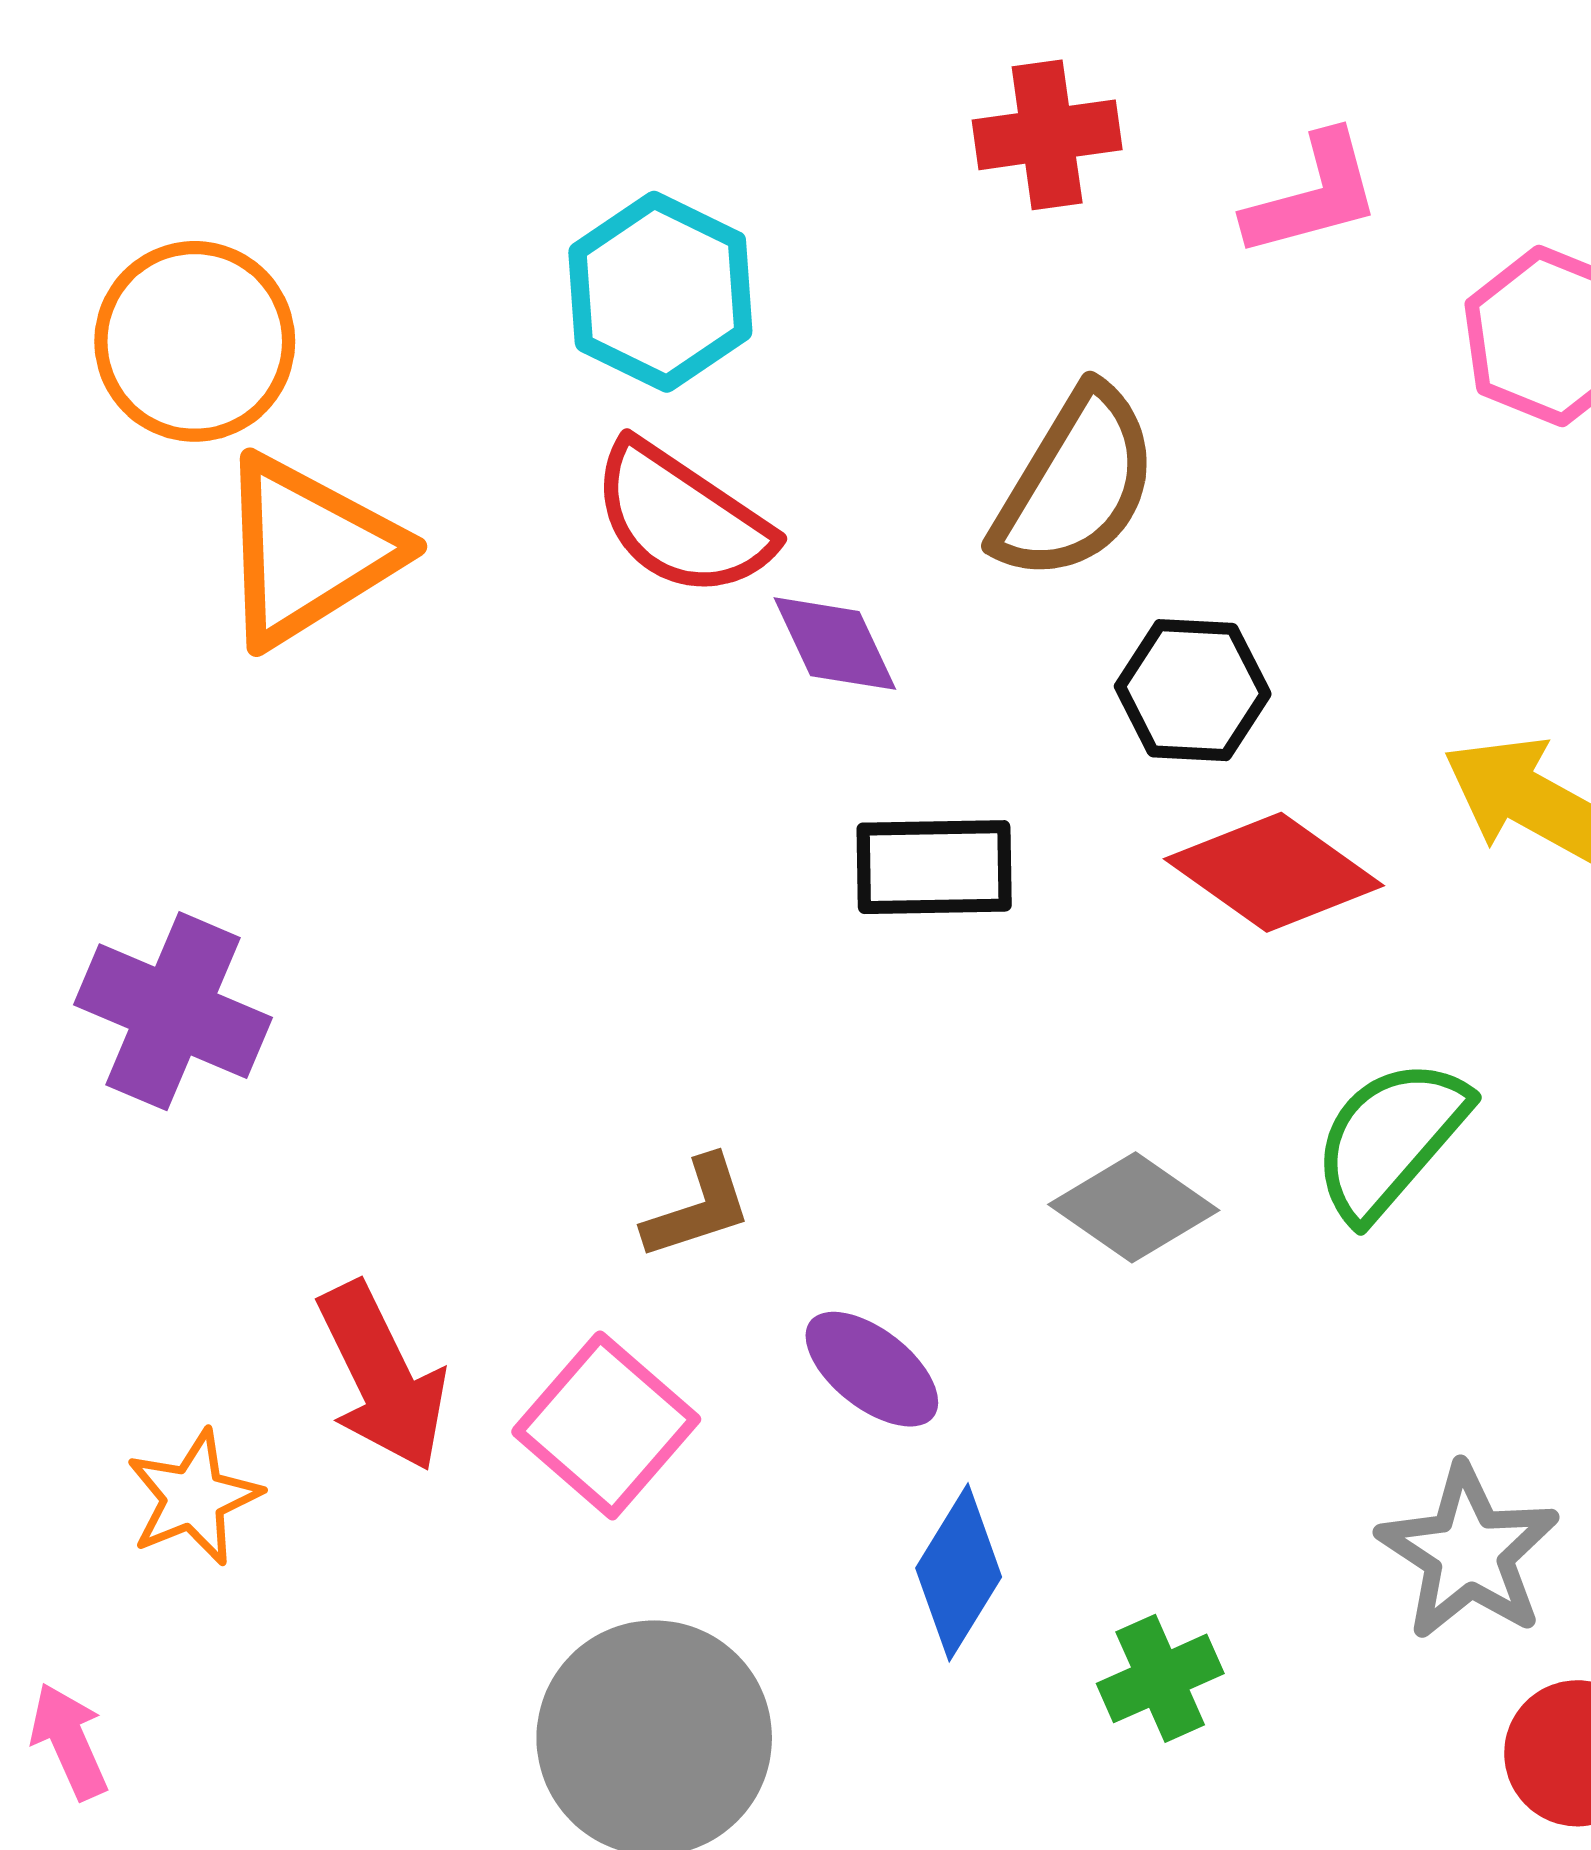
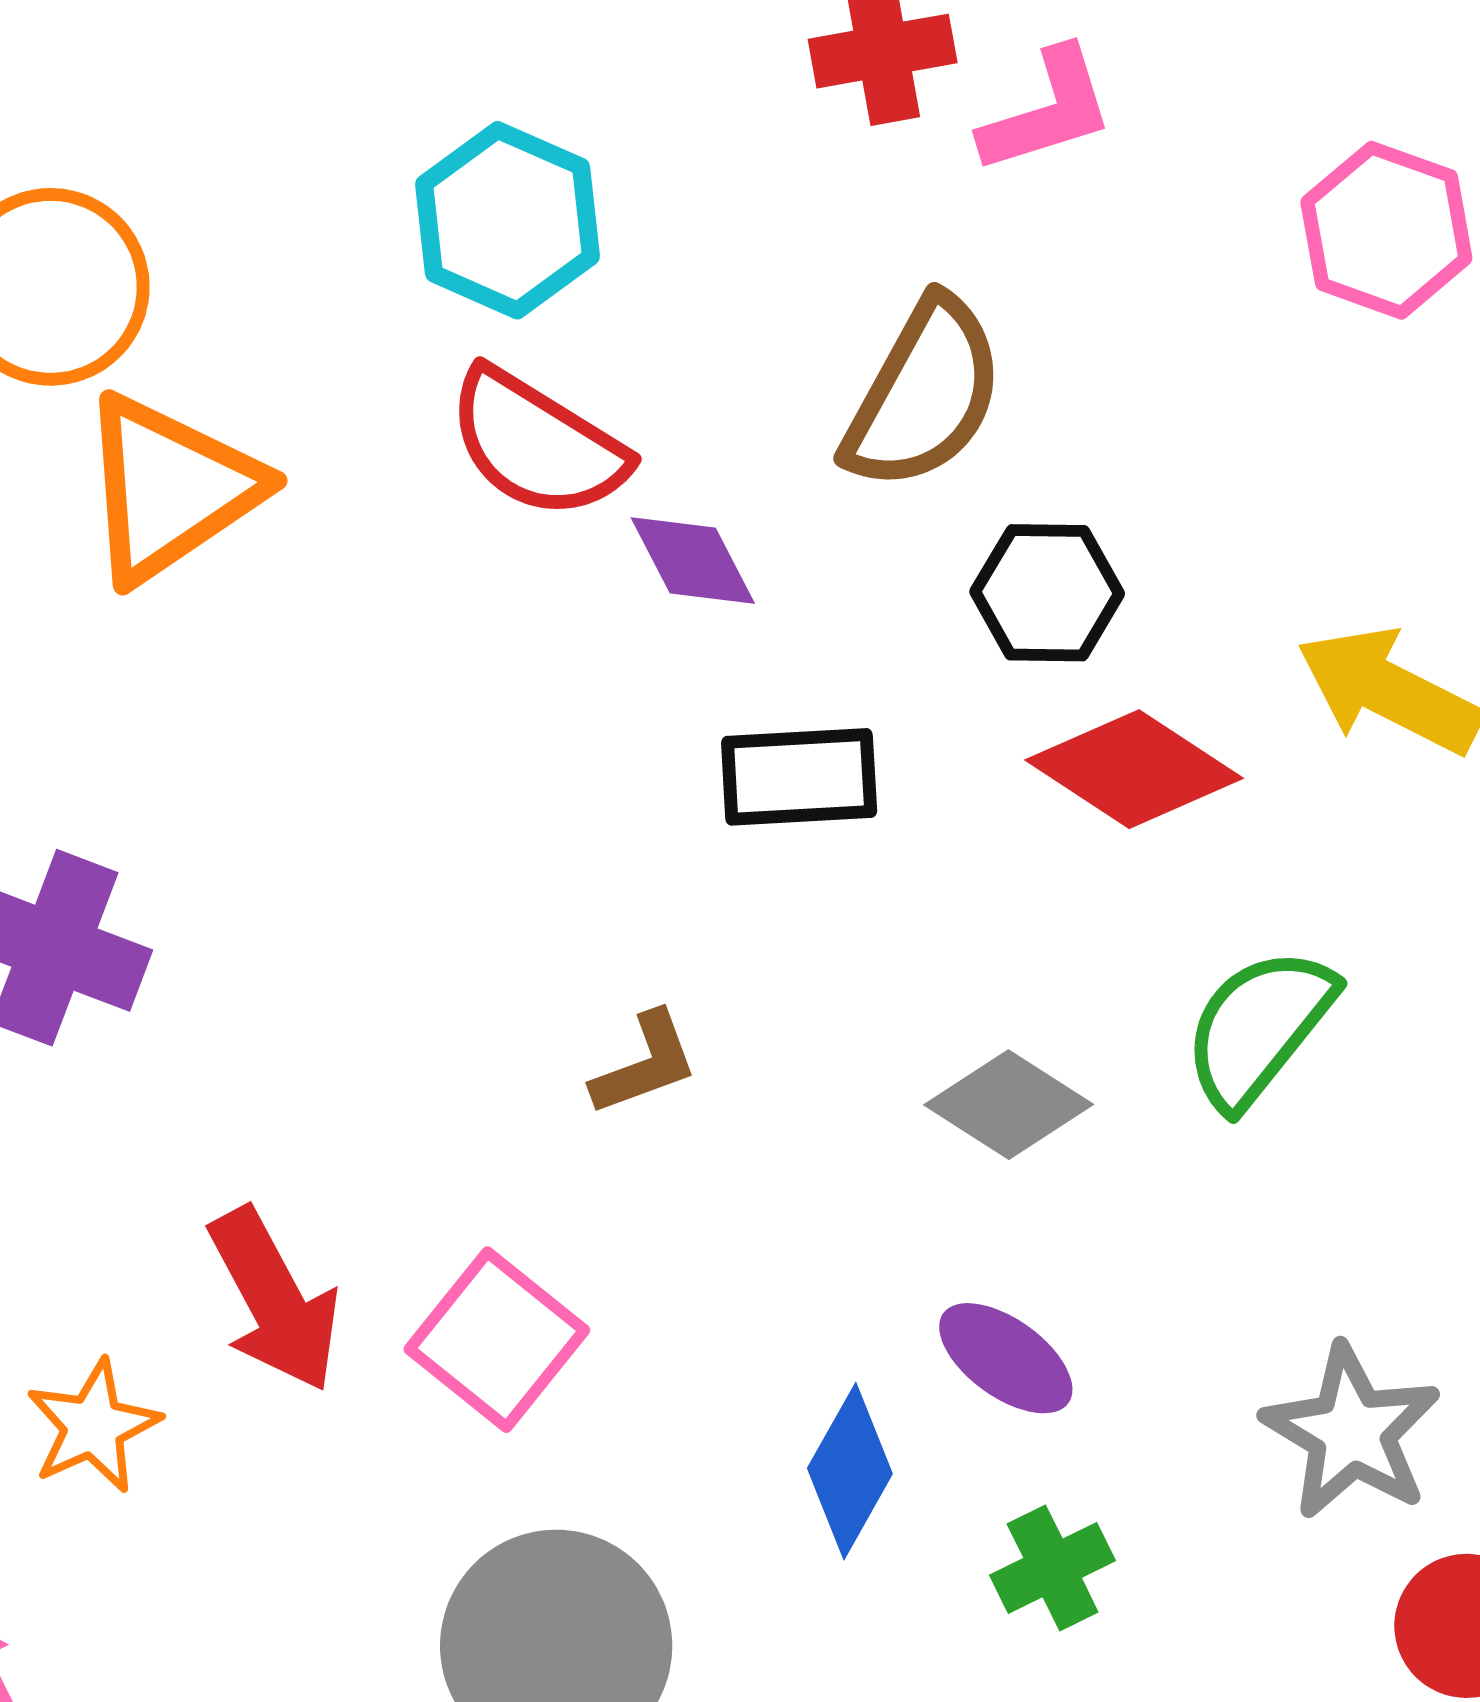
pink L-shape: (1313, 195) -> (1047, 111), moved
brown L-shape: (698, 1208) -> (645, 1064), moved
purple ellipse: (872, 1369) -> (1006, 1358), moved

